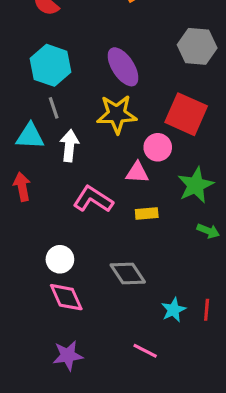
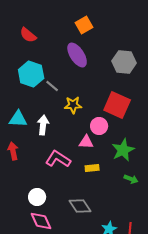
purple ellipse: (123, 67) -> (77, 55), moved
gray line: (54, 108) -> (52, 86), moved, turned -32
yellow star: (117, 114) -> (73, 105), size x0.7

